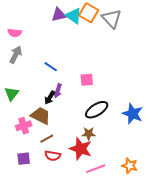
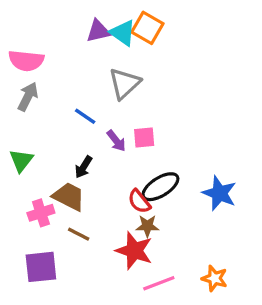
gray triangle: (112, 19) -> (124, 83), moved, turned 30
pink semicircle: (15, 33) -> (26, 61), size x1.5
purple arrow: (58, 91) -> (116, 141), moved, turned -56
brown line: (47, 139) -> (79, 234), turned 56
red semicircle: (53, 156) -> (139, 201), moved, turned 42
purple square: (24, 159) -> (41, 267), size x1.5

